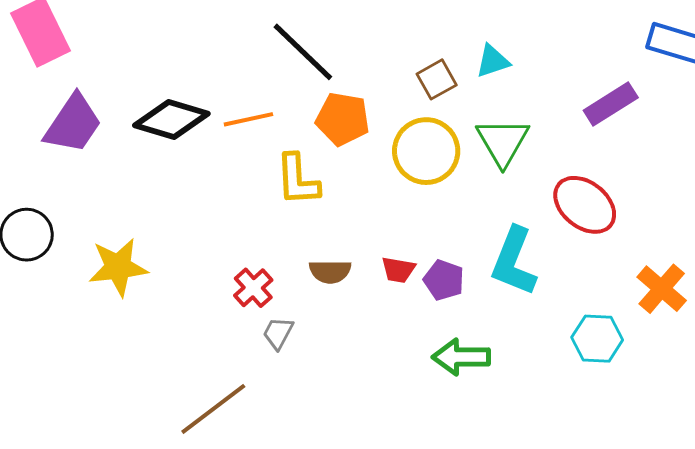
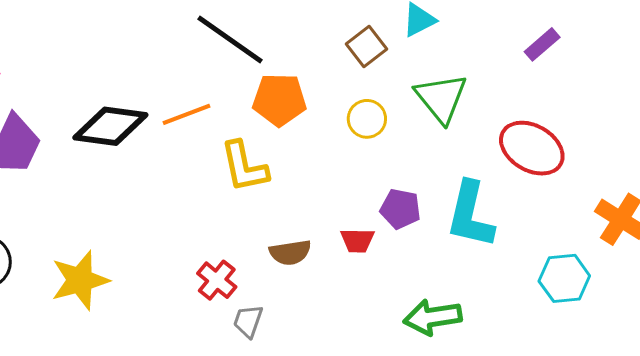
purple rectangle: (611, 104) -> (542, 44), size x0.7
yellow circle: (426, 151) -> (367, 119), size x0.6
purple pentagon: (444, 280) -> (400, 209), moved

